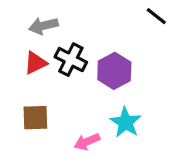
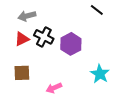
cyan star: (126, 122) -> (100, 74), moved

